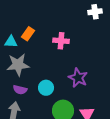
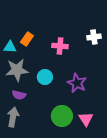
white cross: (95, 12) -> (94, 37), moved
cyan circle: (46, 88) -> (45, 77), moved

